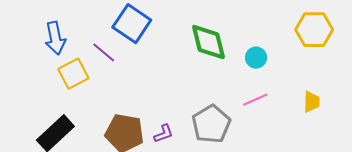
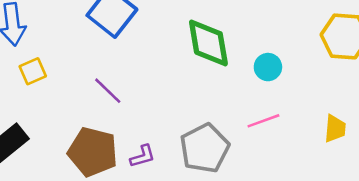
purple line: (104, 53) -> (108, 91), moved
yellow square: (73, 74) -> (33, 71), size x0.7

